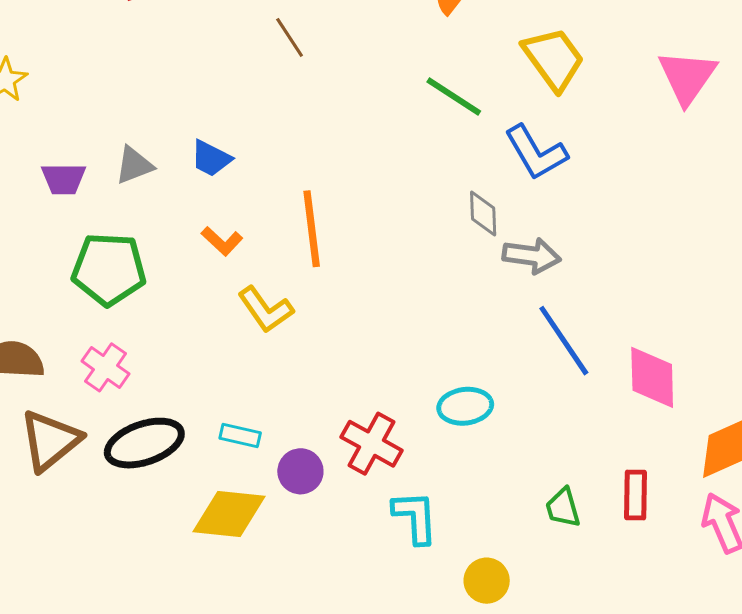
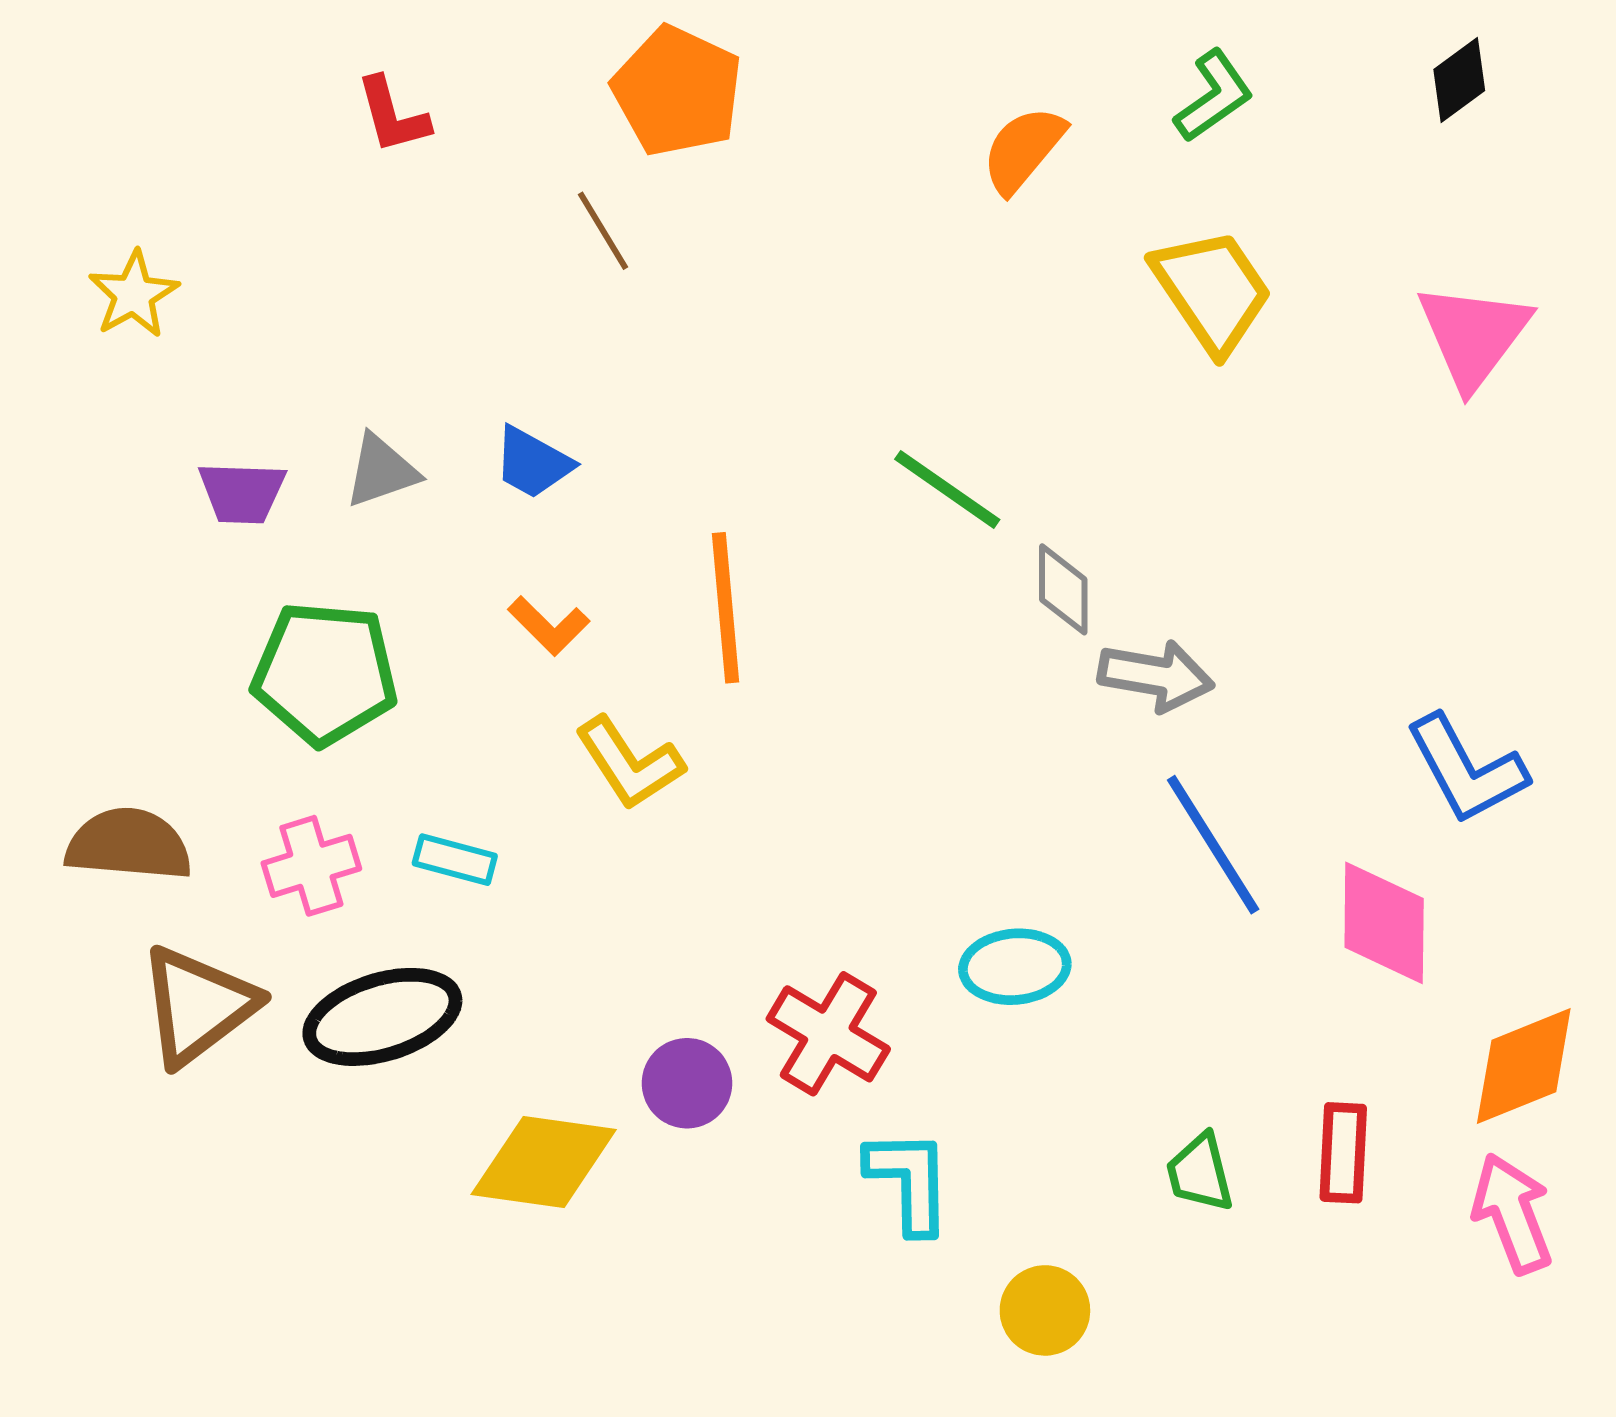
brown line: (290, 37) -> (603, 231), moved
green line: (454, 96) -> (947, 489), moved
blue L-shape: (536, 152) -> (1466, 769), moved
pink cross: (106, 367) -> (311, 866), turned 36
cyan rectangle: (240, 436) -> (455, 860), moved

